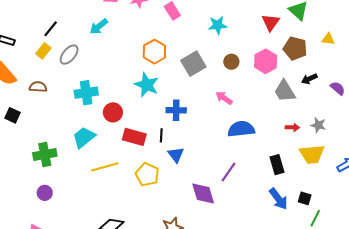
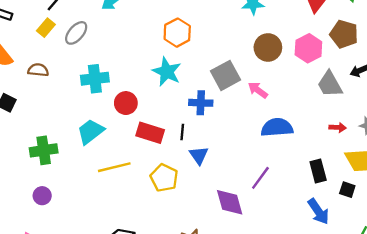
brown circle: (231, 62) -> (268, 47), size x1.5
gray square: (193, 64) -> (225, 75), moved
black square: (305, 198) -> (347, 190), moved

